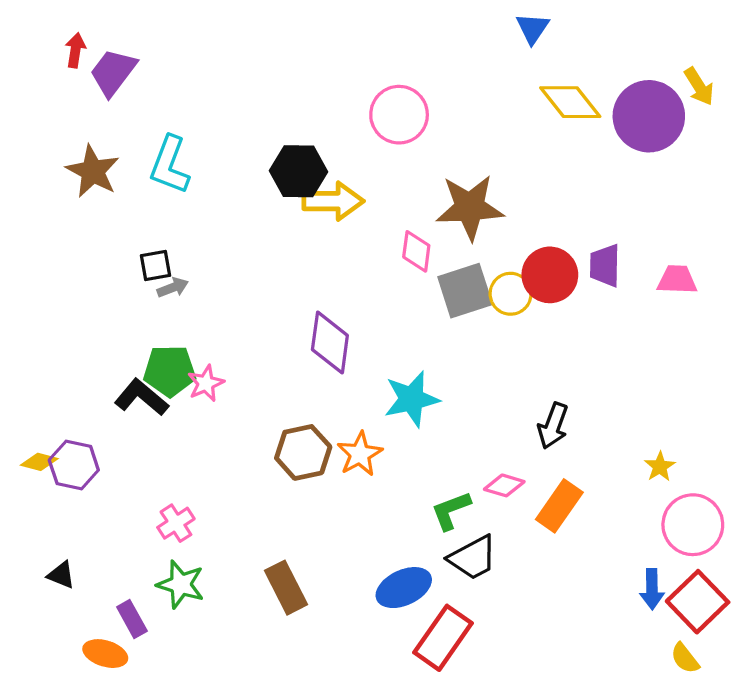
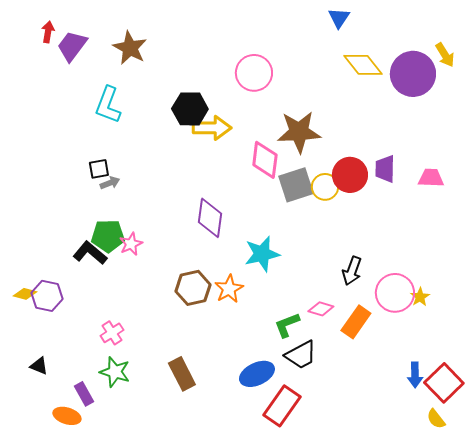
brown star: (93, 171) -> (130, 48), moved
pink diamond: (416, 251) -> (265, 160), size x1.4
pink circle: (693, 525) -> (395, 293), moved

